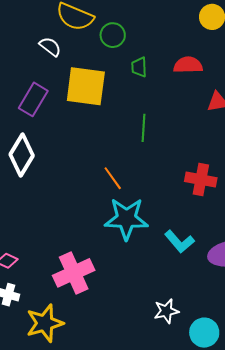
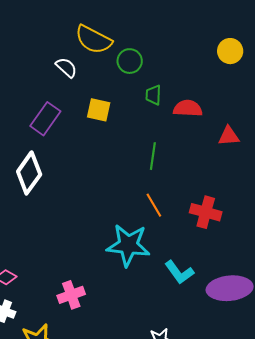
red semicircle: (188, 65) -> (188, 108), moved
yellow square: (86, 86) -> (99, 110), size x0.6
orange line: (113, 178) -> (154, 205), moved
pink cross: (74, 273) -> (71, 295), size x0.7

